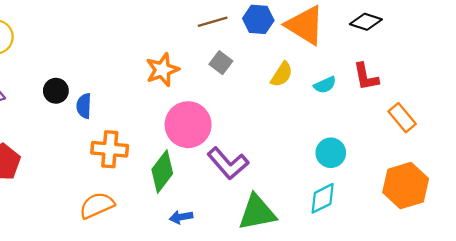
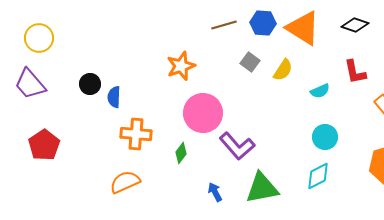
gray square: (221, 63) -> (250, 62), moved
cyan semicircle: (325, 85) -> (320, 91), moved
green diamond: (162, 171) -> (181, 153), size x0.6
blue arrow: (181, 217) -> (215, 192), moved, turned 72

